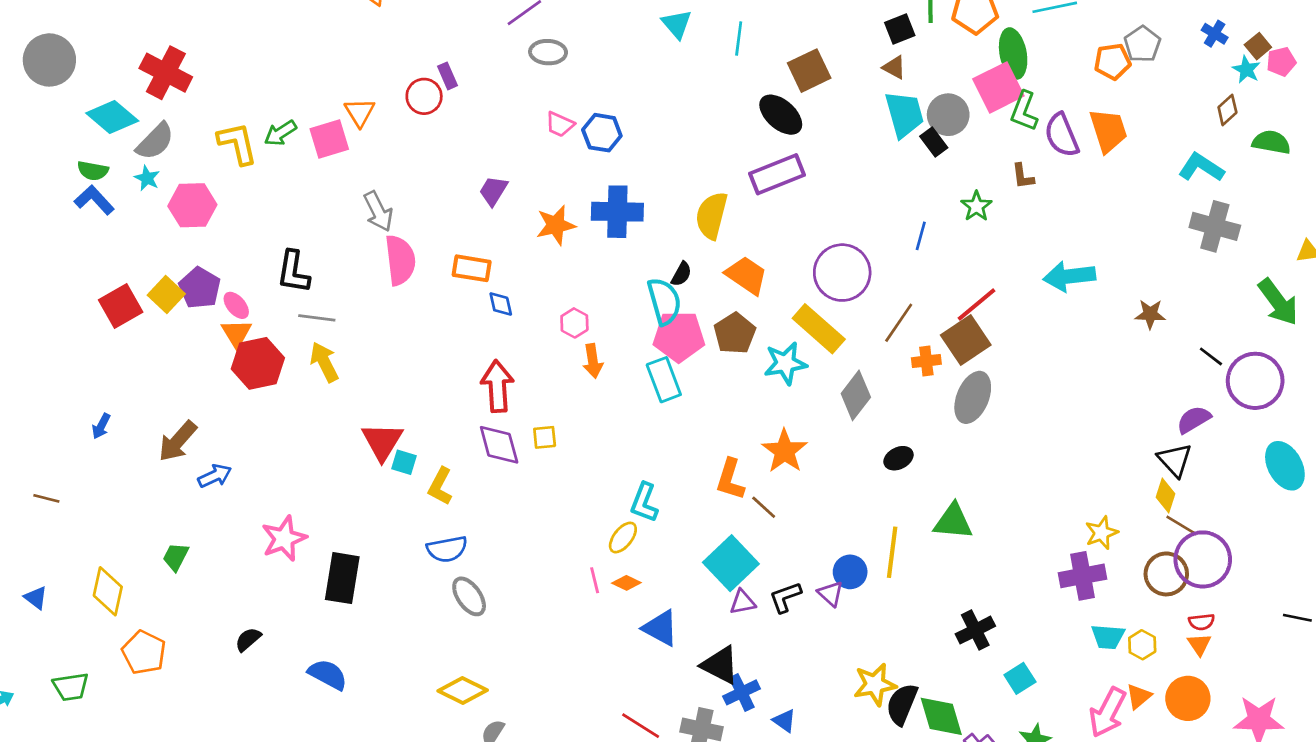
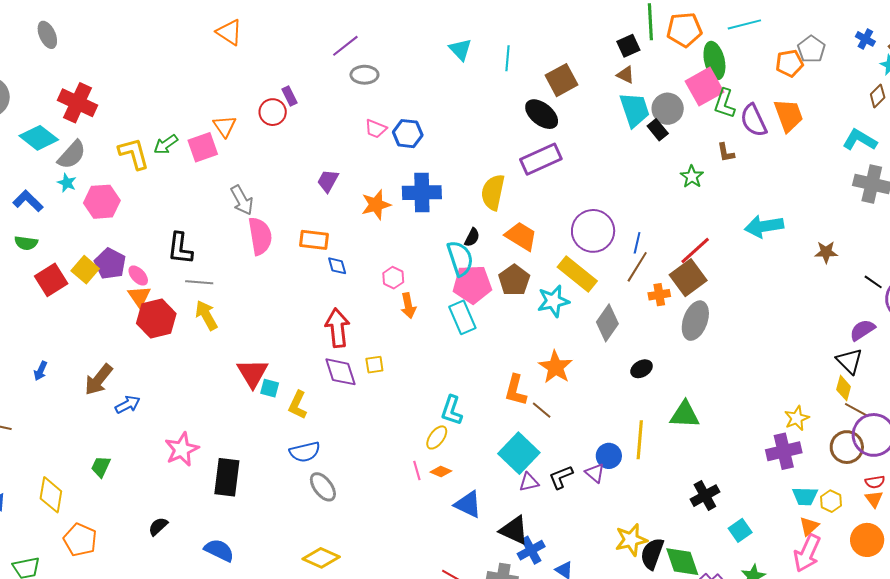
green semicircle: (93, 171) -> (26, 243), moved
blue line: (921, 236) -> (637, 243), moved
orange triangle: (1139, 696) -> (809, 526), moved

